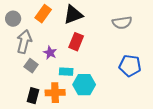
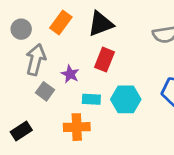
cyan hexagon: (84, 85) -> (126, 99), moved
black rectangle: (33, 96) -> (21, 131), moved, turned 42

